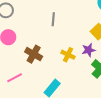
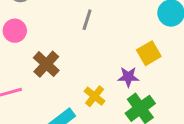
yellow cross: (68, 55) -> (95, 96), moved

